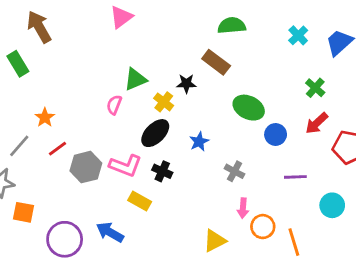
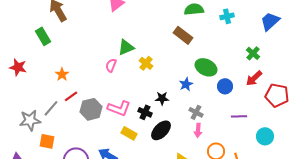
cyan cross: (298, 35) -> (227, 16), moved, turned 32
black star: (186, 84) -> (162, 98), moved
black ellipse: (155, 133) -> (161, 130), moved
blue star: (199, 142) -> (186, 84), moved
gray line: (19, 146) -> (51, 108), moved
pink arrow: (243, 208) -> (198, 130), moved

